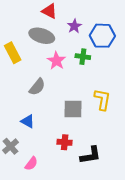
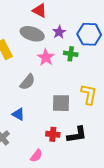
purple star: (74, 26) -> (59, 32), moved
black L-shape: (91, 155) -> (77, 135), moved
pink semicircle: (31, 164) -> (36, 156), moved

